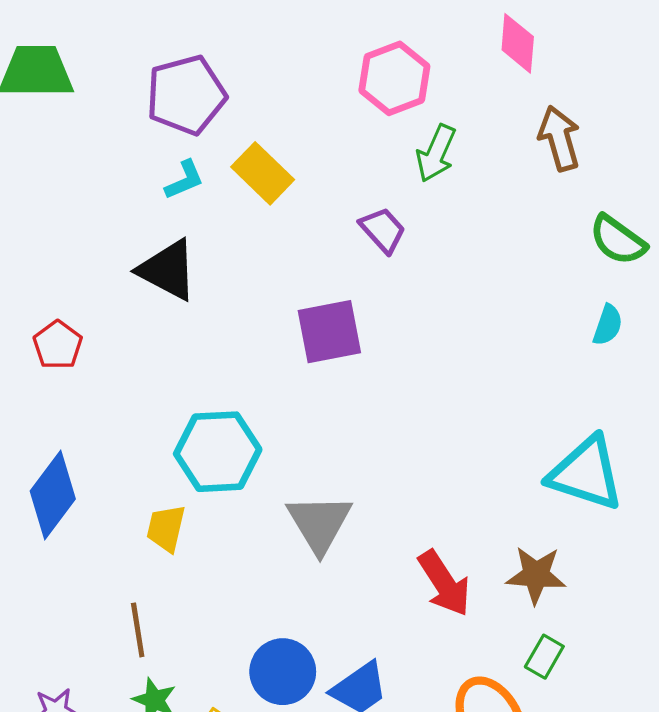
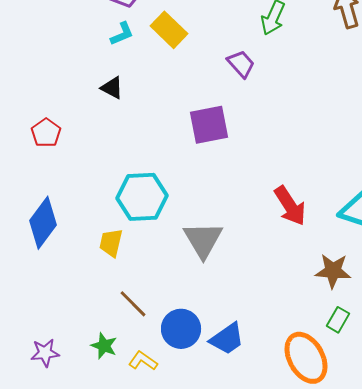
black triangle: (168, 270) -> (112, 88), size x0.6
red arrow: (444, 583) -> (290, 206), moved
brown line: (138, 630) -> (133, 304), moved, turned -36

